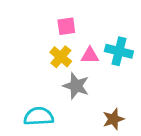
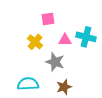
yellow cross: (61, 57) -> (35, 42), moved
brown star: (113, 119) -> (64, 87), moved

